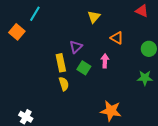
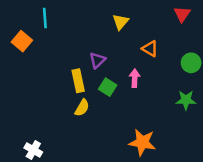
red triangle: (142, 11) -> (182, 14), turned 40
cyan line: (35, 14) -> (45, 18), turned -35
yellow semicircle: (64, 84) -> (82, 108), turned 48

